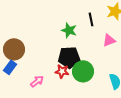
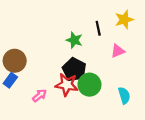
black pentagon: (69, 57) -> (74, 69), turned 30
red star: (62, 71) -> (67, 85), size x1.5

